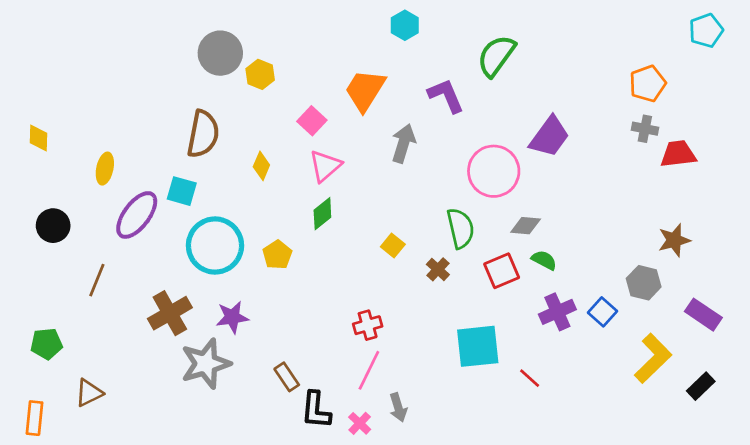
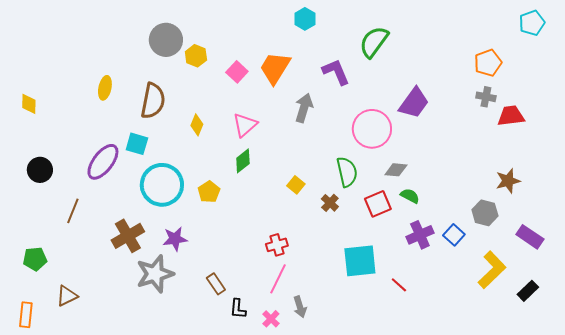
pink square: (312, 121) -> (237, 72), moved
yellow ellipse: (105, 169) -> (105, 88), moved
black L-shape: (316, 410) -> (238, 309), size x0.7

